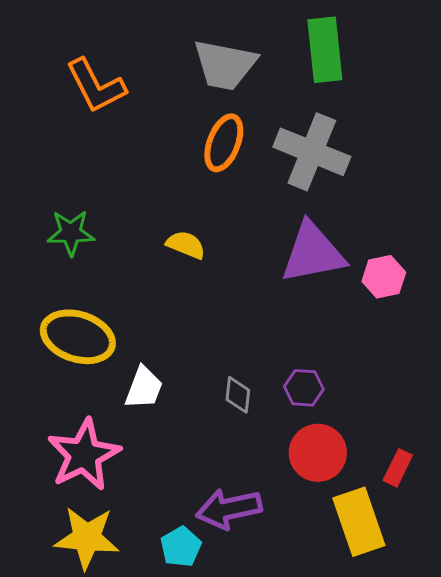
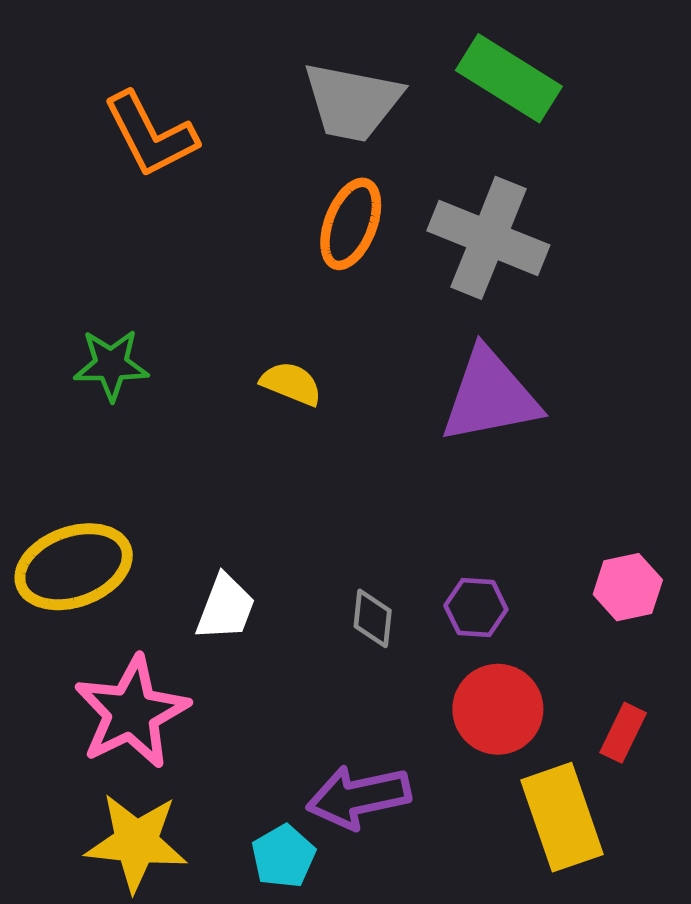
green rectangle: (325, 50) -> (509, 78), turned -52
pink hexagon: (384, 277) -> (628, 587), moved
yellow ellipse: (78, 337) -> (74, 567), moved, turned -38

